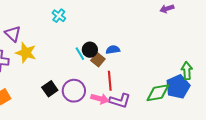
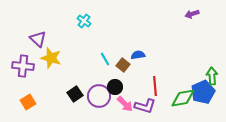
black circle: (90, 50) -> (115, 87), moved
red line: (110, 81) -> (155, 86), moved
pink arrow: (100, 99) -> (125, 104), turned 30

